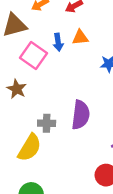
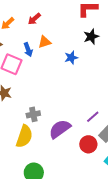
purple semicircle: (81, 115) -> (60, 129), moved, turned -120

